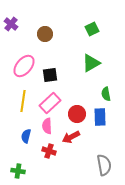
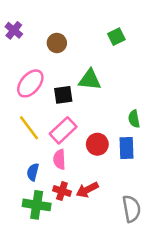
green triangle: (91, 63) -> (90, 80), moved, turned 36
yellow line: (23, 101) -> (29, 128), turned -45
red arrow: (71, 137) -> (87, 190), moved
green cross: (18, 171) -> (37, 205), moved, size x1.5

